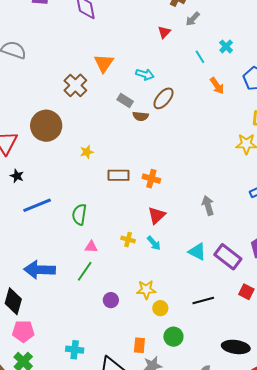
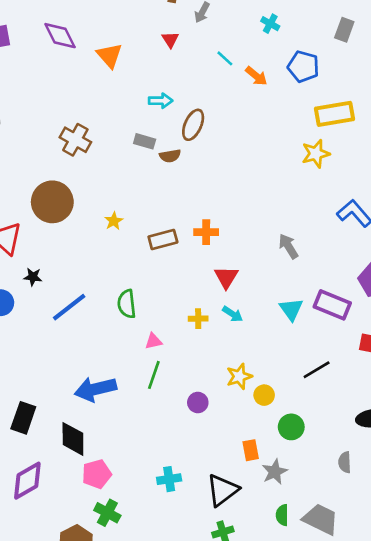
cyan cross: (226, 46) -> (270, 24), moved
orange triangle: (104, 63) -> (109, 55), moved
orange arrow: (217, 86) -> (256, 76), moved
cyan triangle: (197, 252) -> (291, 309), turned 42

